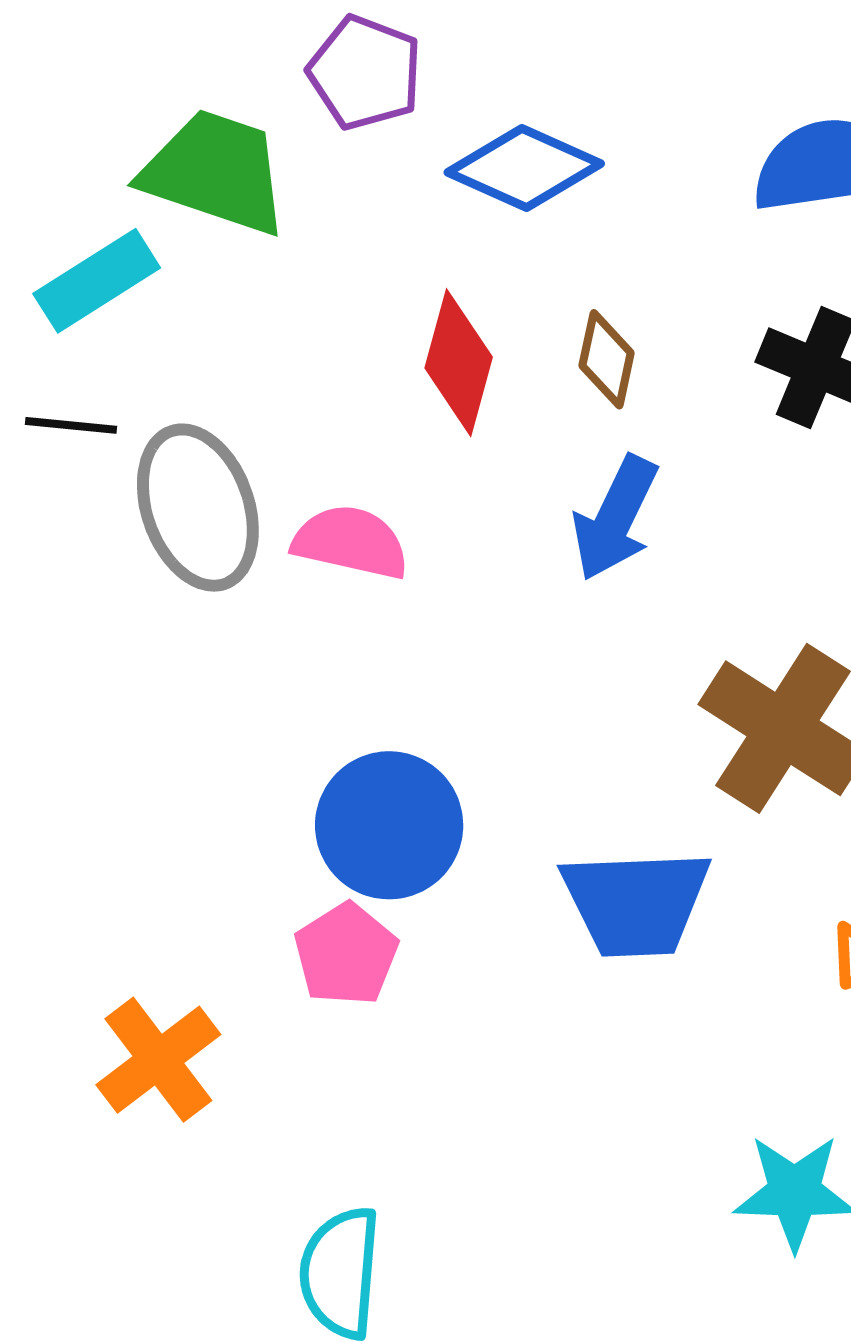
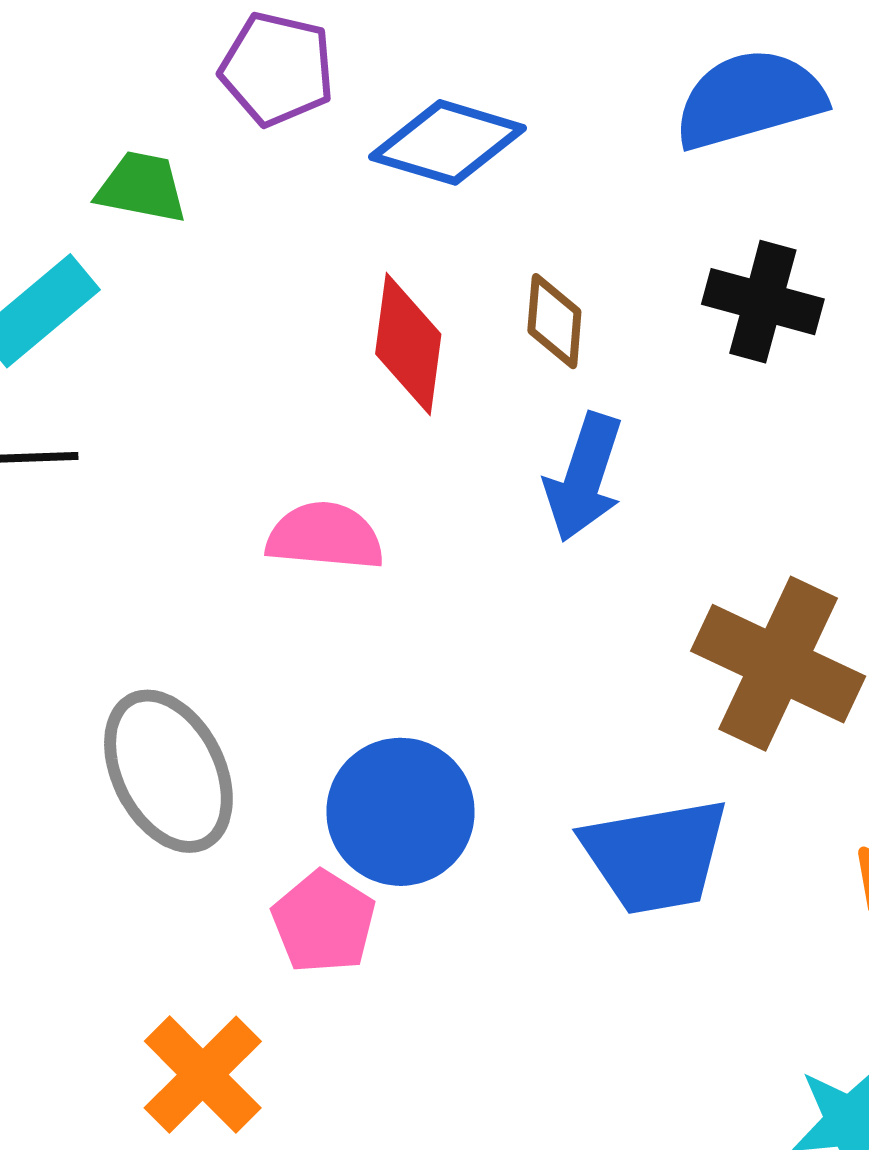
green trapezoid: (215, 172) -> (142, 187), size x0.6
gray ellipse: (198, 508) -> (168, 771), moved
pink pentagon: (346, 954) -> (324, 922), moved

